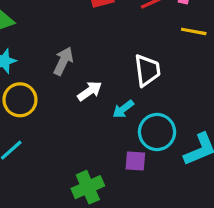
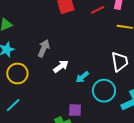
white trapezoid: (147, 70) -> (120, 62), moved
purple square: (135, 161) -> (75, 110), moved

